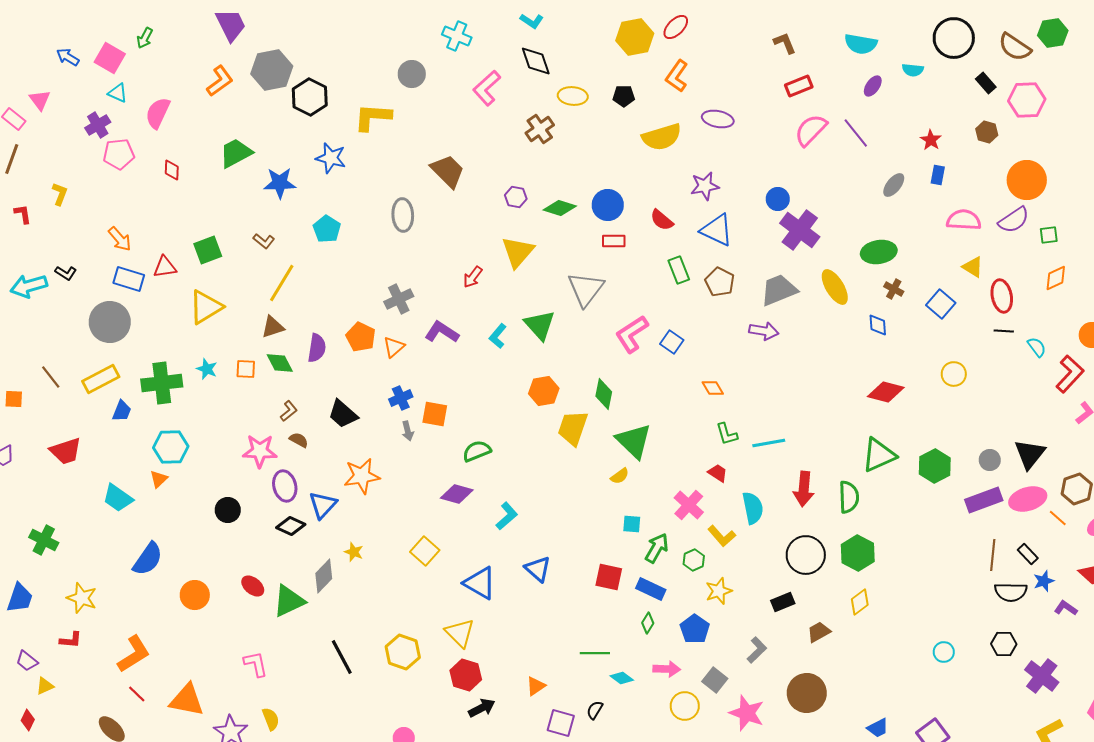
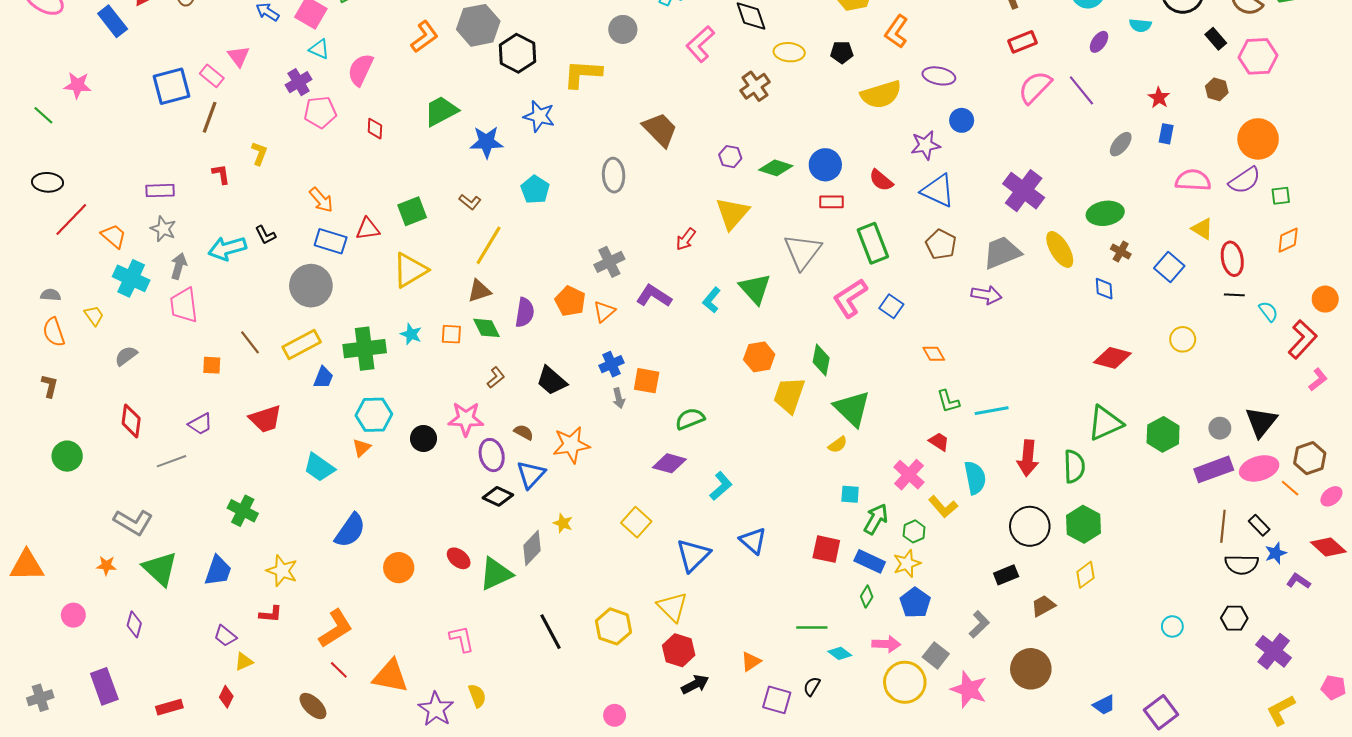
blue circle: (778, 199) -> (962, 120), moved
green rectangle: (679, 270) -> (873, 243), moved, size x1.4
black L-shape: (66, 273) -> (265, 235), turned 30
brown semicircle: (299, 440) -> (524, 432), moved
black circle: (228, 510) -> (423, 438), moved
blue triangle: (480, 583) -> (693, 555), turned 45
yellow star: (719, 591) -> (907, 563), moved
yellow circle: (685, 706) -> (905, 682), size x1.4

